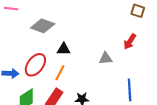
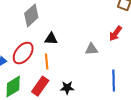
gray diamond: (43, 26) -> (31, 15), turned -65
orange line: (60, 73) -> (47, 61), turned -35

